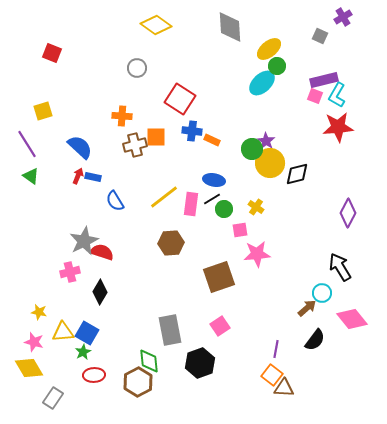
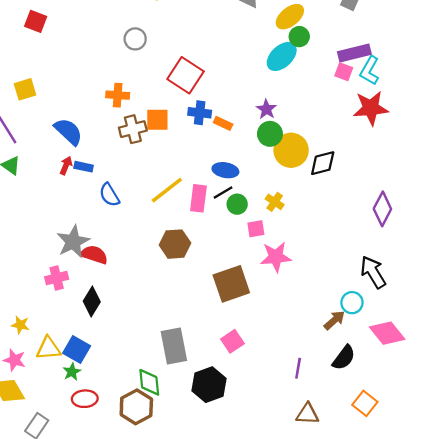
purple star: (266, 141) -> (266, 109), moved
orange square: (272, 375) -> (365, 403), moved

